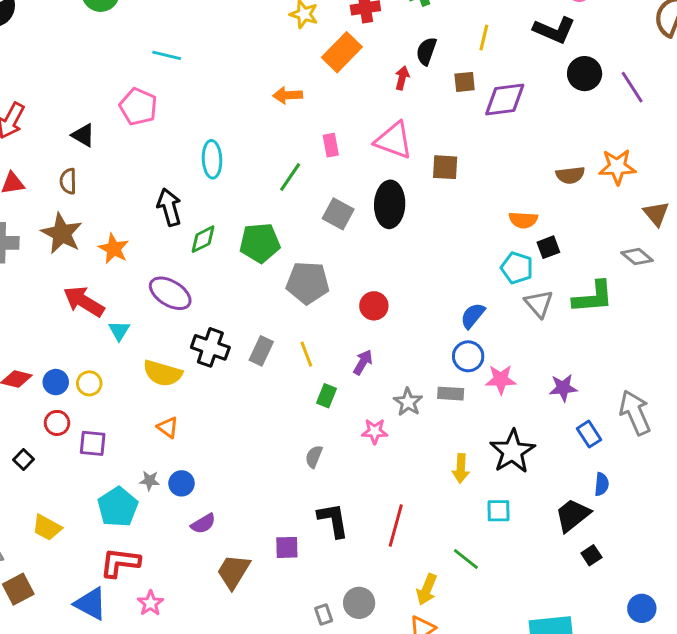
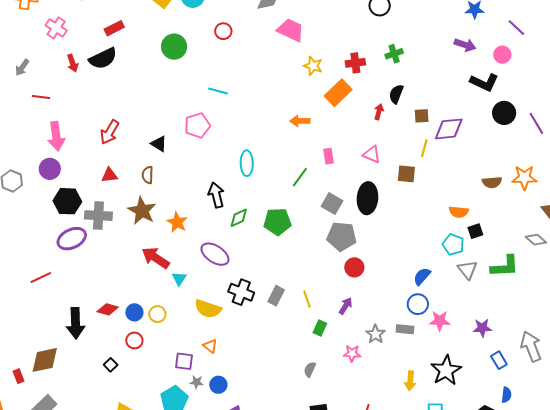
yellow line: (484, 37) -> (424, 148), moved
pink pentagon: (138, 107) -> (197, 126), turned 30
pink triangle: (394, 140) -> (372, 154), size x0.7
gray pentagon: (308, 283) -> (342, 236), moved
purple square: (93, 443) -> (184, 361), moved

